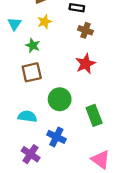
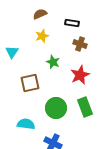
cyan triangle: (14, 24) -> (12, 52), moved
green star: (33, 45) -> (53, 62), moved
green rectangle: (94, 115) -> (85, 107), moved

